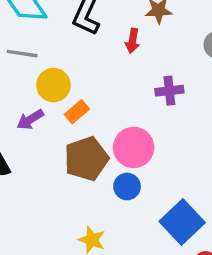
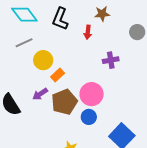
gray line: (22, 54) -> (24, 43), turned -30
purple arrow: (30, 120) -> (40, 94), moved

